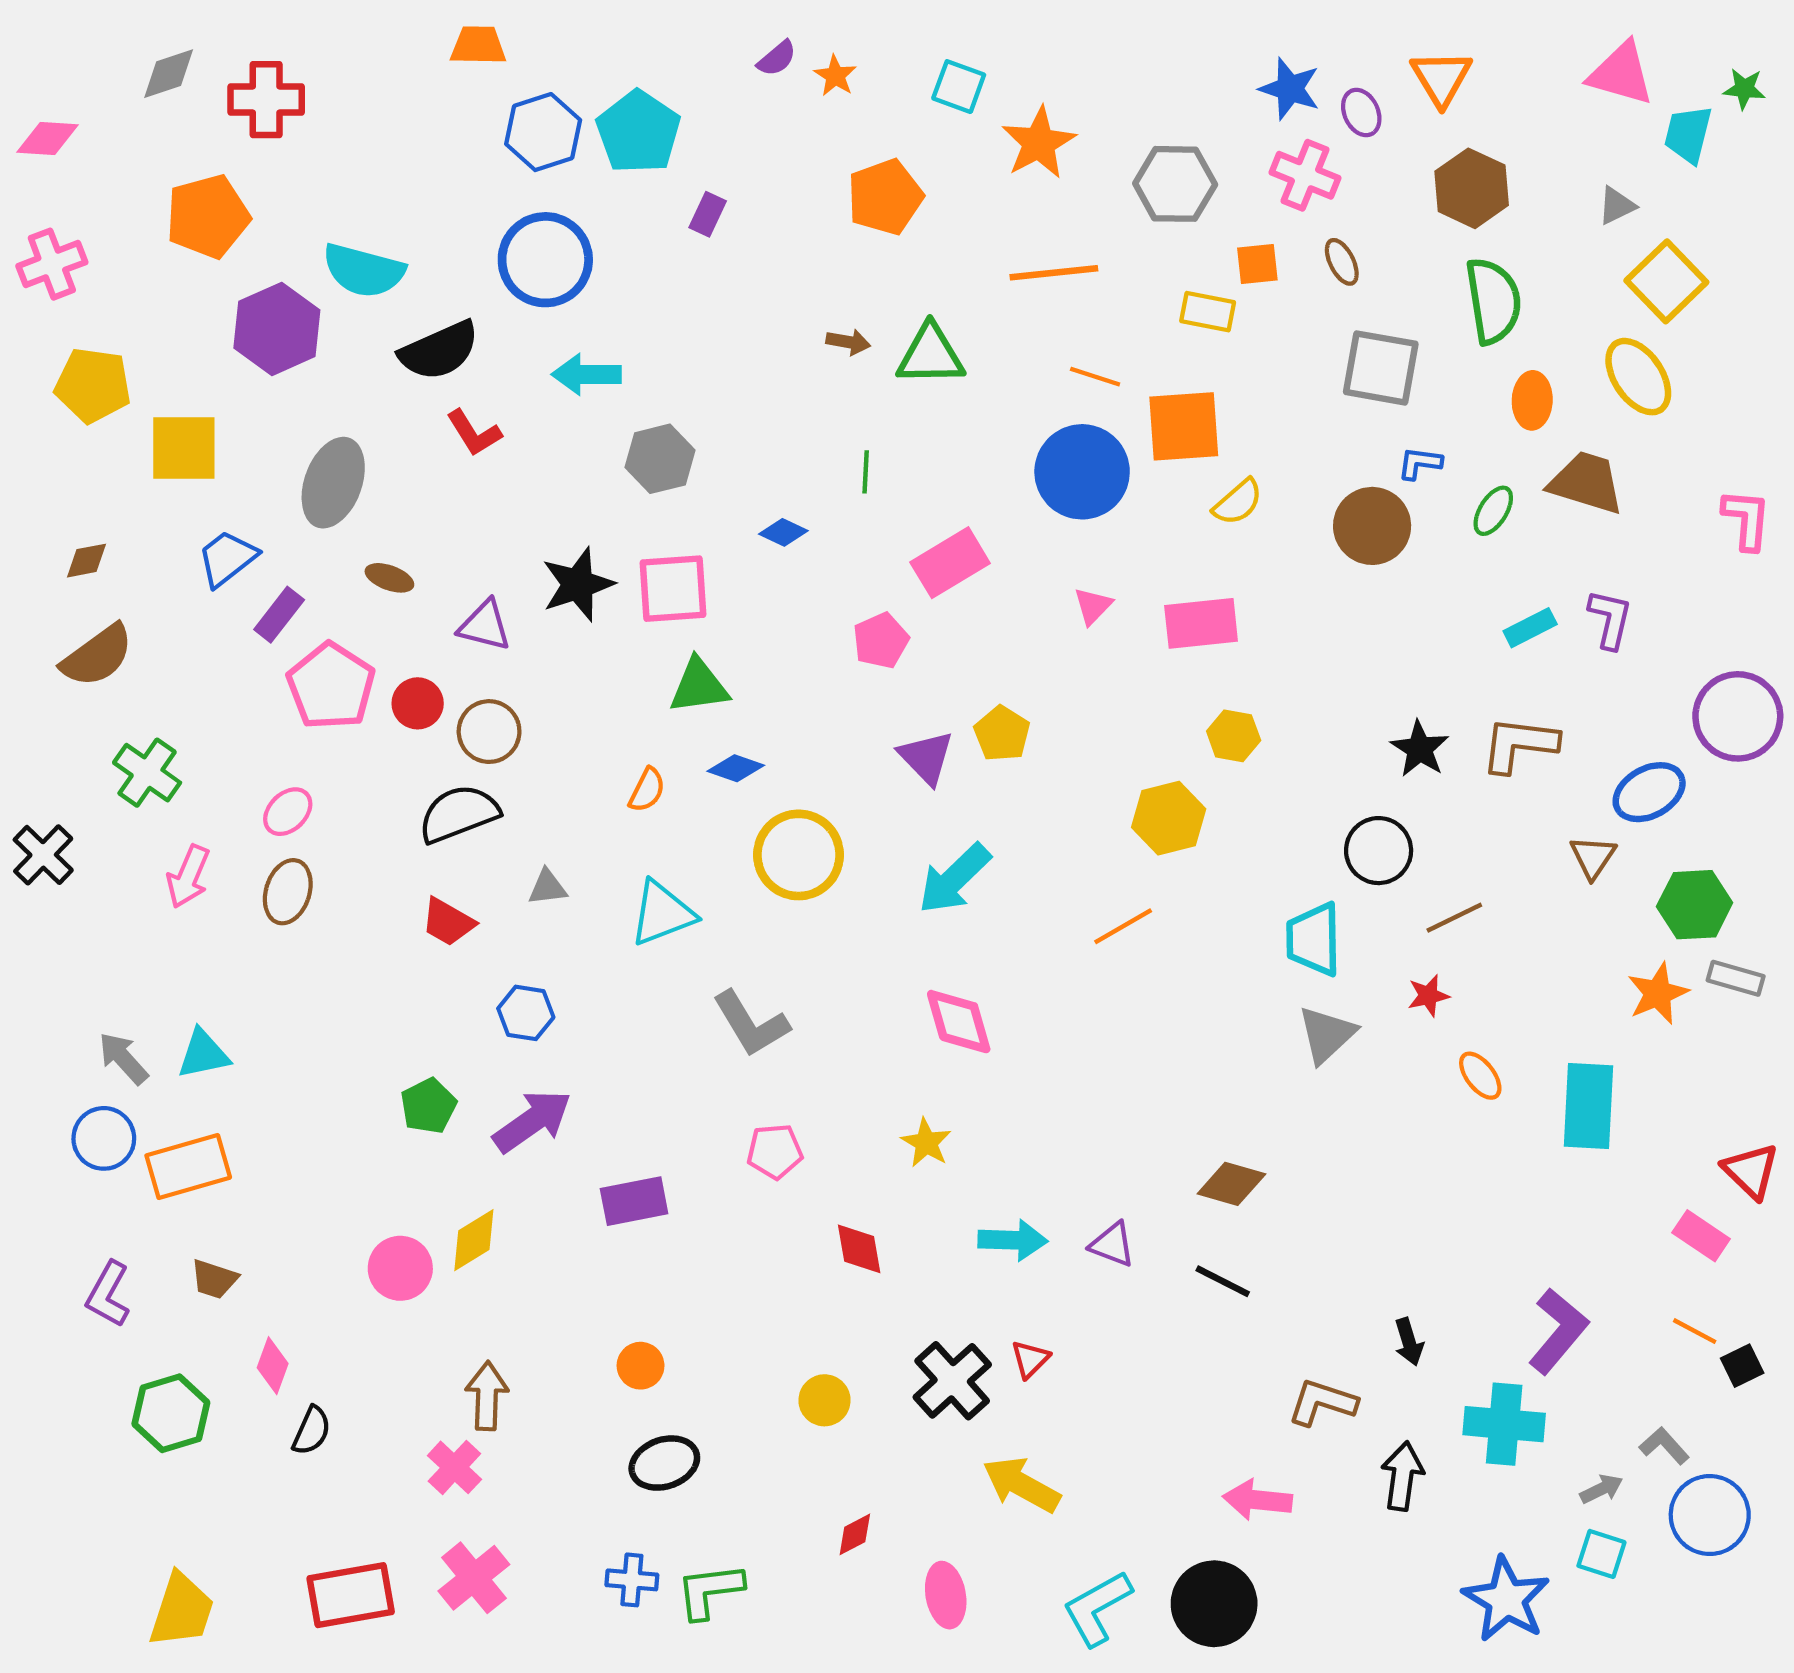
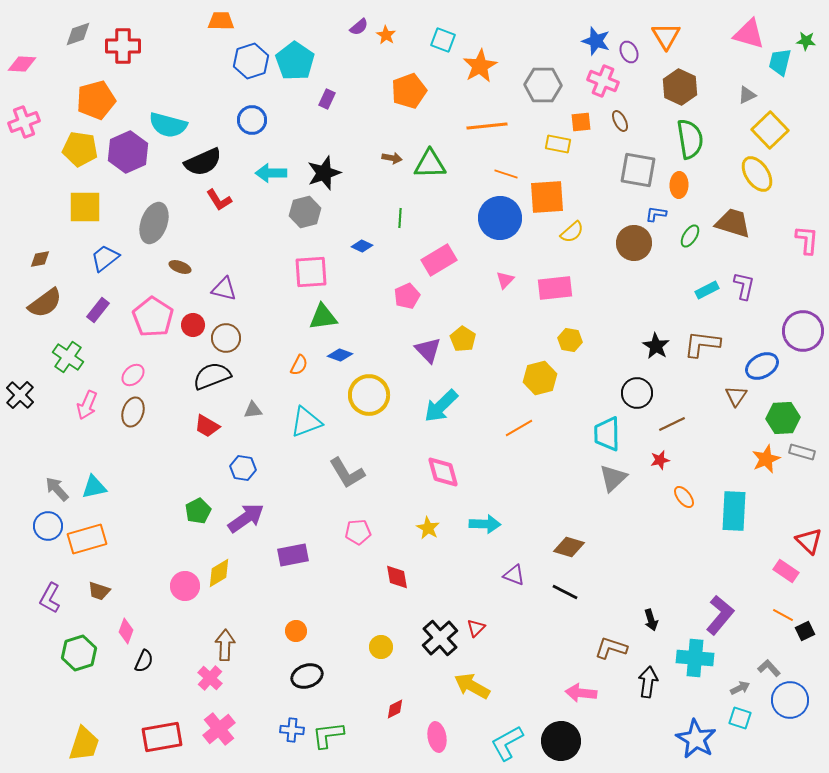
blue circle: (545, 260) -> (252, 120), size x0.7
yellow pentagon: (93, 385) -> (80, 149), moved
orange ellipse: (1532, 400) -> (679, 185), moved
black star: (578, 584) -> (324, 173), moved
purple rectangle: (279, 615) -> (98, 310), moved
cyan arrow: (1013, 1240) -> (485, 524), moved

